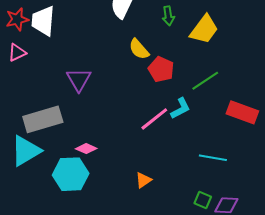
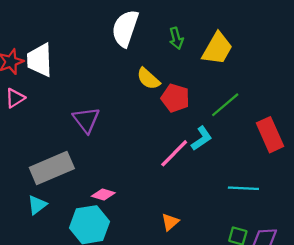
red rectangle: (242, 112) -> (270, 135), turned 52
cyan triangle: (26, 151) -> (37, 205), size x0.6

